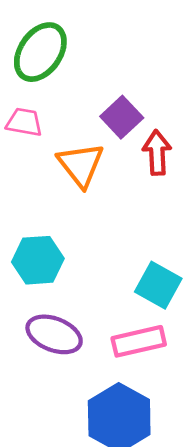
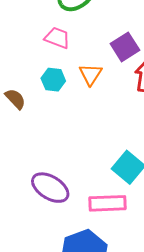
orange triangle: (81, 165) -> (91, 74), size x0.7
cyan hexagon: (38, 260) -> (53, 80), moved, size x0.7

